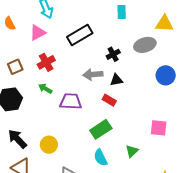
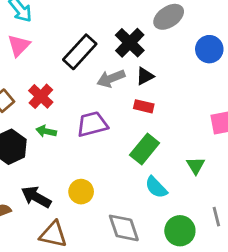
black rectangle: (80, 35) -> (80, 52), moved
black cross: (113, 54) -> (130, 43), size x1.5
red cross: (46, 62) -> (41, 96), moved
green arrow: (45, 89) -> (46, 131), moved

